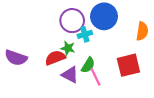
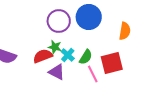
cyan cross: (85, 34) -> (68, 55), moved, turned -32
green semicircle: (88, 65) -> (86, 57), moved
pink line: (96, 77) -> (93, 74), moved

